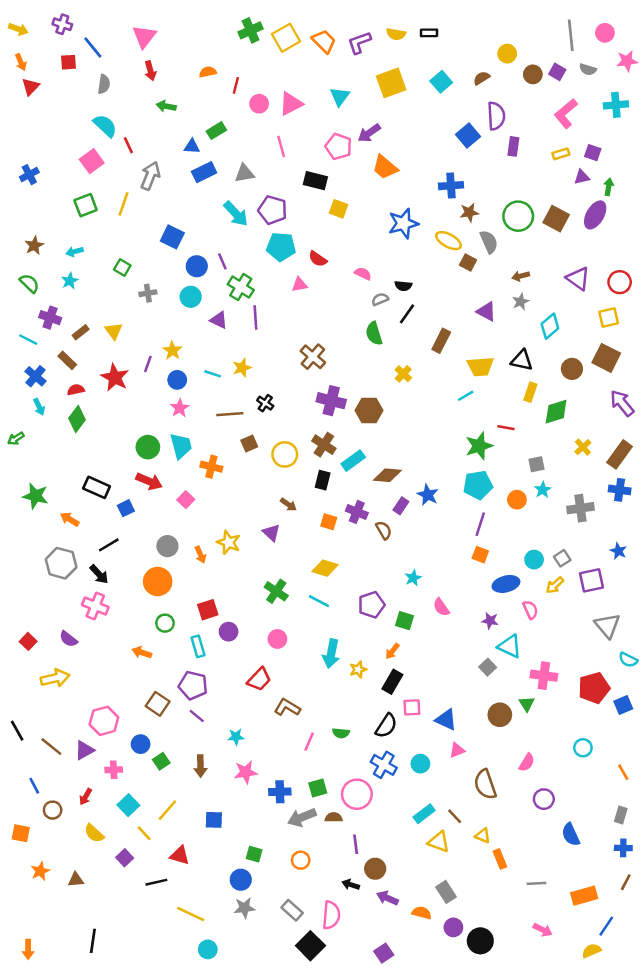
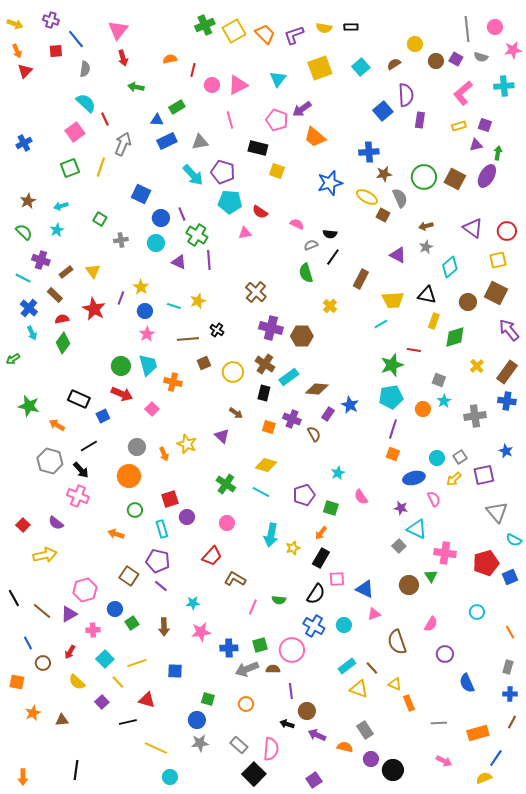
gray square: (537, 464) -> (439, 380), turned 32
yellow line: (167, 810) -> (137, 663), turned 30

